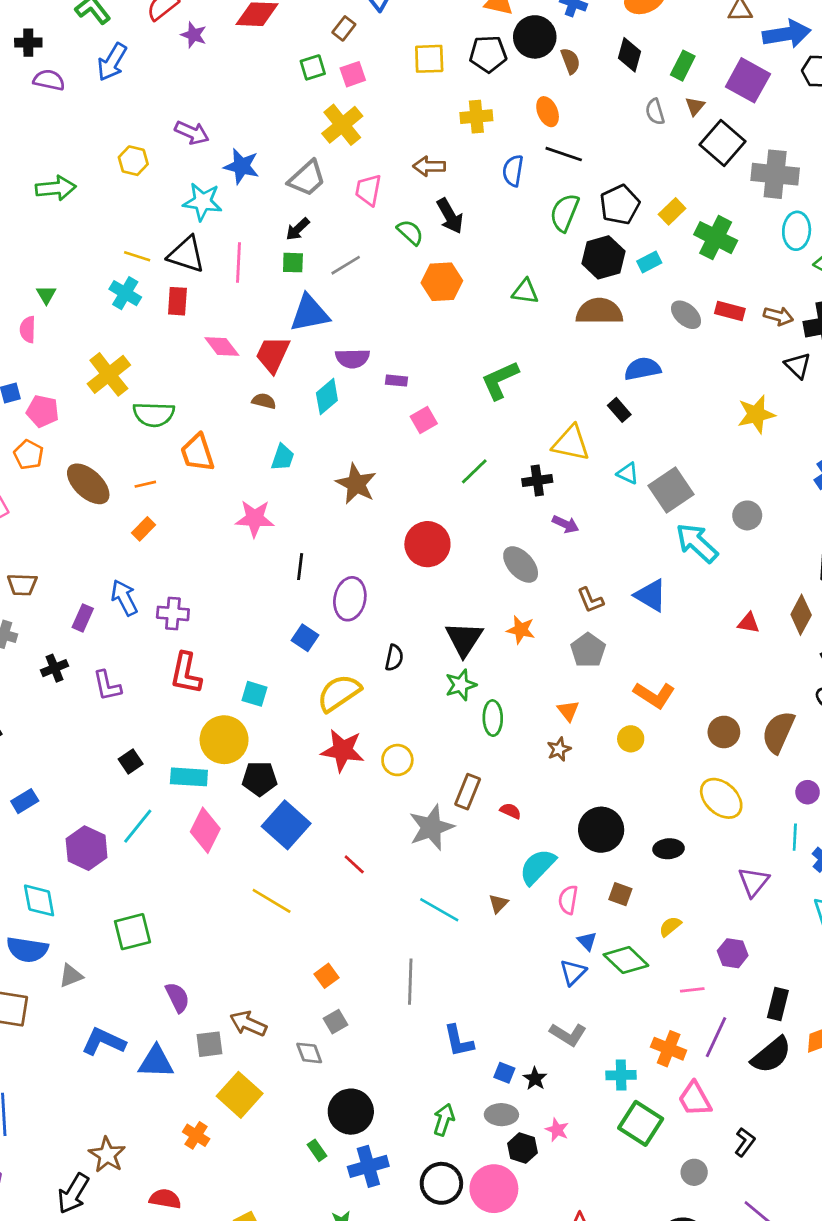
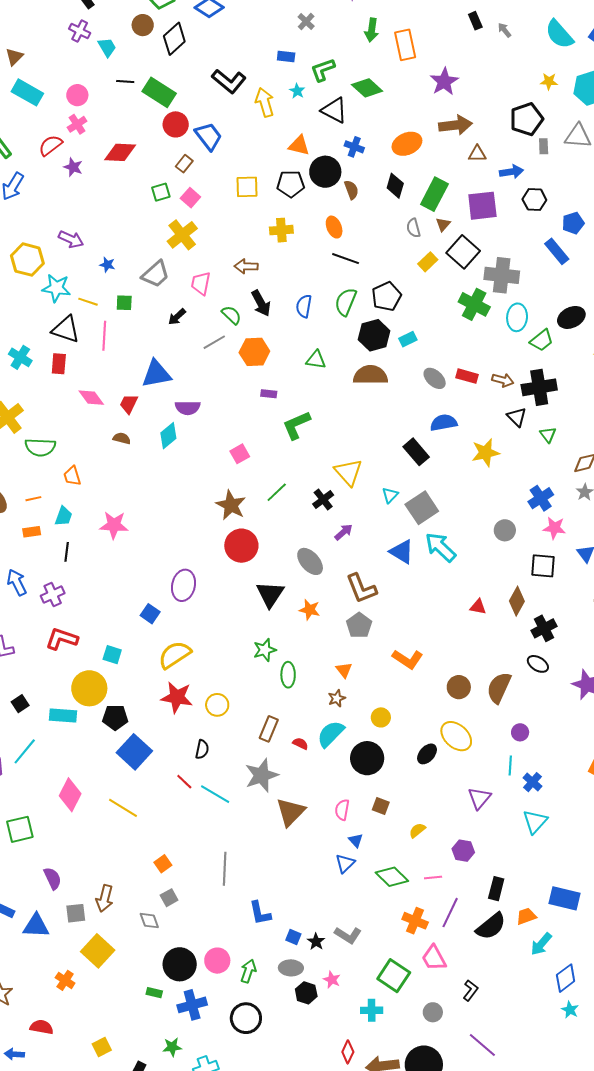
blue arrow: (787, 34) -> (511, 172), size x0.7
green rectangle: (683, 66) -> (434, 194), size x1.5
pink square: (353, 74) -> (190, 198), turned -30
purple square: (748, 80) -> (482, 206), turned -36
yellow hexagon: (133, 161) -> (27, 260), size x1.5
blue star: (241, 166) -> (107, 265), size x0.6
blue semicircle: (513, 171) -> (304, 306), moved
cyan star: (203, 202) -> (56, 288), moved
yellow rectangle: (672, 211) -> (428, 262), moved
black arrow: (298, 229) -> (177, 317), moved
green cross: (716, 238) -> (474, 304), moved
yellow line: (137, 256) -> (88, 302), moved
green square: (293, 263) -> (124, 303), moved
gray line: (346, 265) -> (214, 342), moved
red trapezoid: (273, 354) -> (129, 404), size x0.7
blue semicircle: (642, 369) -> (444, 423), moved
purple rectangle: (397, 381) -> (269, 394), moved
black rectangle: (619, 410) -> (416, 452), moved, size x1.5
yellow triangle: (571, 443) -> (348, 472), turned 36
orange trapezoid: (197, 453) -> (72, 476), size x0.7
cyan trapezoid: (283, 457) -> (64, 516), moved
cyan triangle: (628, 473) -> (390, 495), turned 48
black cross: (537, 481) -> (323, 500), turned -30
brown star: (356, 484) -> (231, 505), moved
gray circle: (747, 515) -> (505, 530), moved
purple arrow: (565, 524) -> (344, 532), turned -66
orange rectangle: (143, 529) -> (32, 532), turned 36
black line: (300, 567) -> (67, 552), moved
blue triangle: (651, 595) -> (402, 552), moved
brown L-shape: (590, 600) -> (361, 588), size x1.6
purple cross: (173, 613) -> (53, 595), turned -30
black triangle: (464, 639) -> (270, 594), moved
black semicircle: (394, 658) -> (202, 749), moved
red L-shape: (186, 673) -> (62, 639), turned 96
yellow circle: (631, 739) -> (381, 717), moved
gray star: (431, 827) -> (262, 775), moved
pink diamond: (205, 830) -> (70, 795), moved
black ellipse: (669, 849) -> (427, 754), moved, turned -45
cyan semicircle: (537, 867) -> (331, 734), moved
brown triangle: (498, 904) -> (291, 812), size x2.0
cyan line: (439, 910) -> (215, 794), moved
green diamond: (626, 960) -> (392, 877), moved
brown arrow: (248, 1024) -> (105, 898), turned -100
gray L-shape: (568, 1034) -> (348, 935), moved
cyan cross: (621, 1075) -> (372, 1010), moved
green rectangle: (317, 1150) -> (154, 993), turned -42
pink circle: (494, 1189) -> (217, 961), moved, size x0.7

